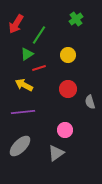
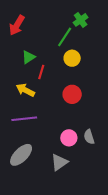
green line: (39, 35) -> (65, 37), moved
red line: (39, 68) -> (41, 72), turned -56
gray semicircle: (90, 102) -> (89, 137), moved

